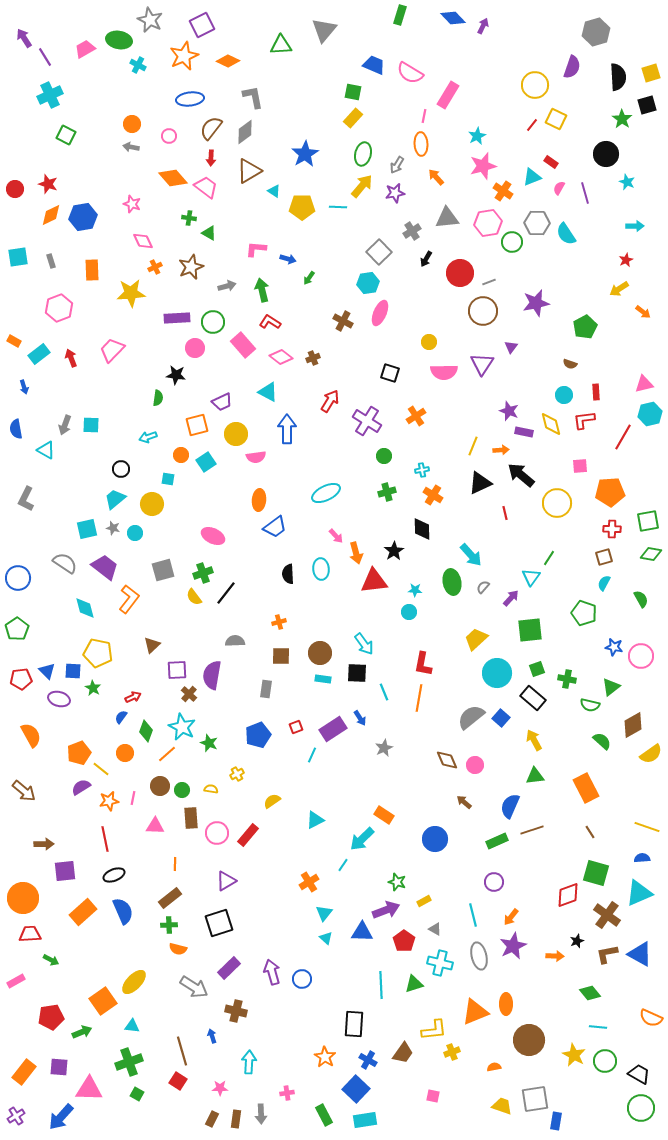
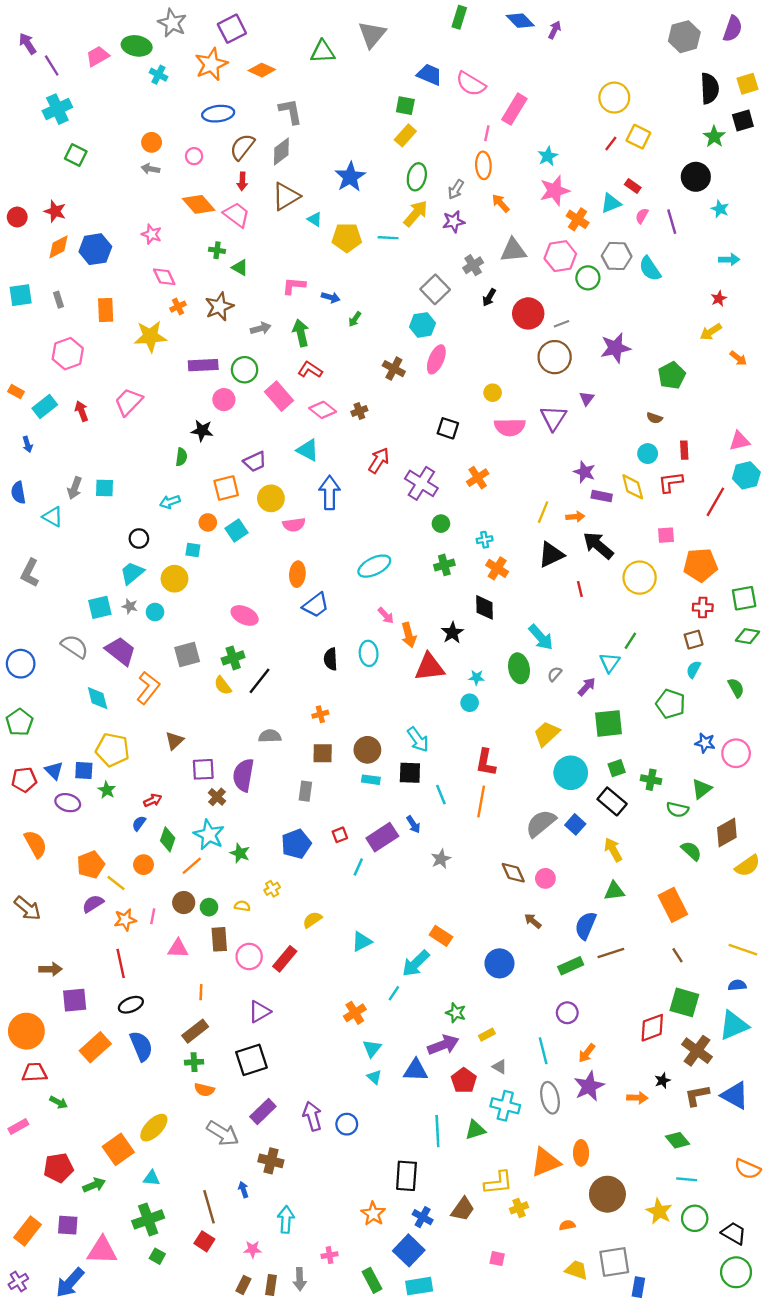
purple semicircle: (572, 67) -> (733, 29), moved

